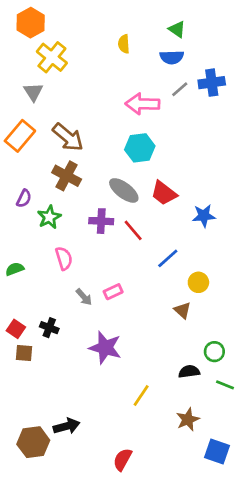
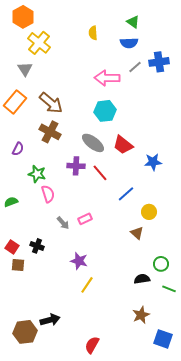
green star: (49, 217) -> (37, 174), moved, turned -30
purple star: (105, 348) -> (79, 261), size x0.7
yellow line: (141, 396) -> (87, 285), moved

